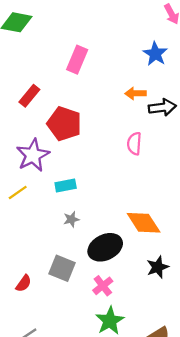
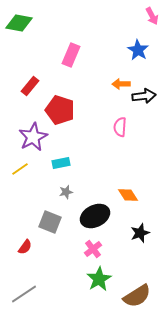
orange diamond: (144, 223) -> (128, 195), size x0.7
gray square: (62, 268) -> (50, 222), moved

